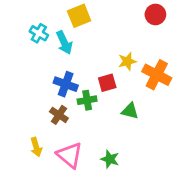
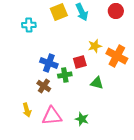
cyan cross: (39, 33) -> (29, 25), turned -32
cyan arrow: (64, 43) -> (82, 12), moved
pink triangle: (70, 155) -> (52, 116), turned -45

